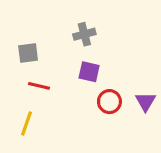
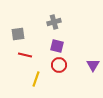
red circle: (109, 102) -> (59, 65), moved
yellow line: (26, 123) -> (36, 79), moved

